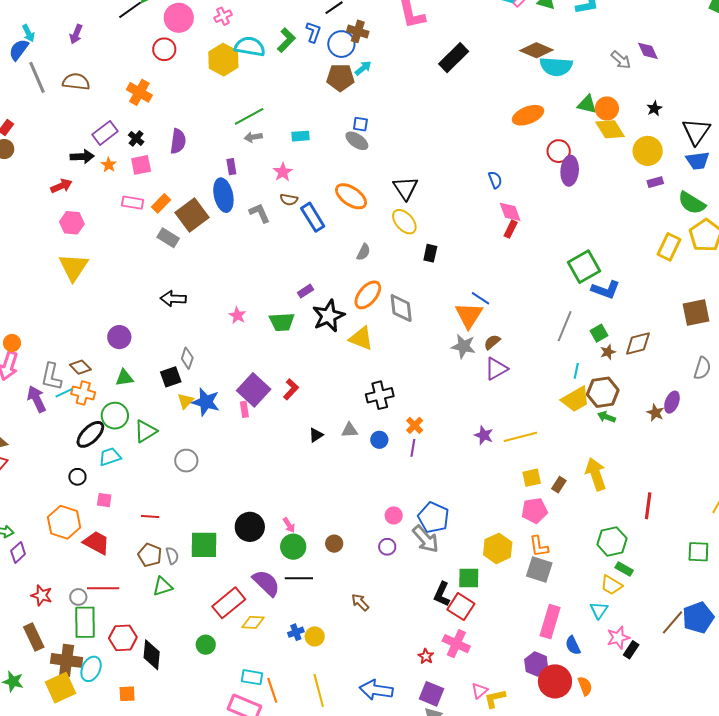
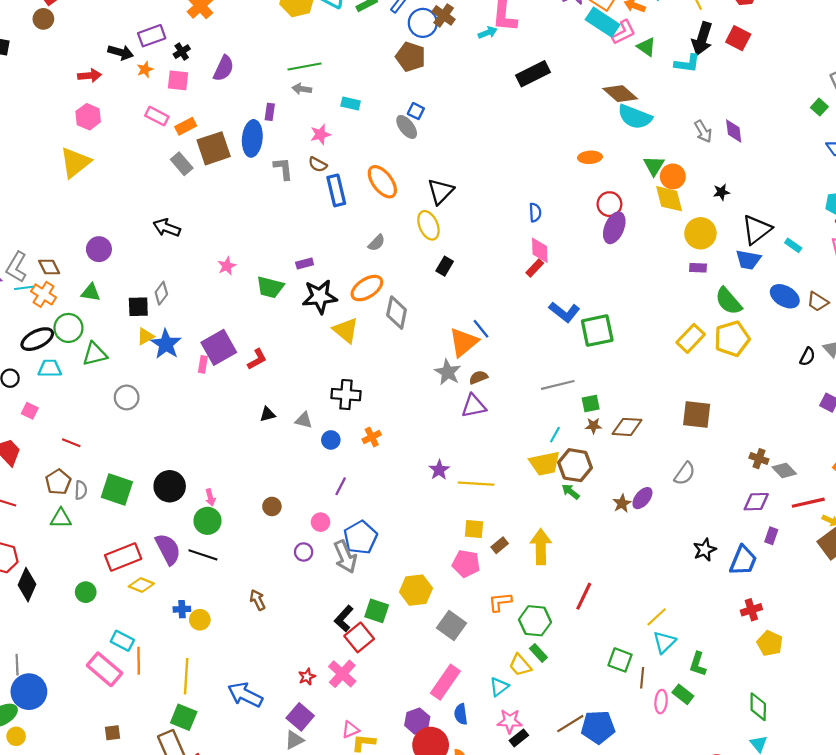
cyan arrow: (363, 68) -> (488, 33), moved
green triangle: (587, 104) -> (654, 166), turned 30
orange ellipse: (528, 115) -> (590, 157), size x0.7
blue L-shape: (606, 290) -> (564, 312), moved
gray line: (565, 326) -> (558, 385), turned 36
purple line: (413, 448) -> (341, 486), moved
brown circle: (334, 544) -> (272, 506), moved
orange L-shape: (539, 546) -> (500, 602), moved, turned 75

